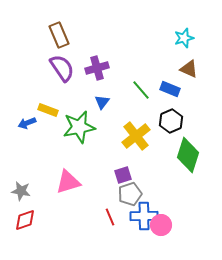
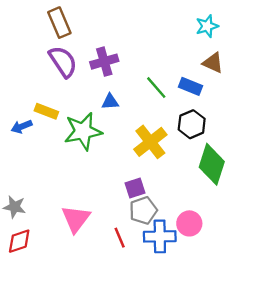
blue triangle: (102, 102) -> (110, 102), turned 49
pink triangle: (68, 182) -> (76, 219), moved, turned -36
pink circle: (161, 225) -> (189, 223), moved

